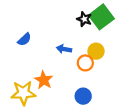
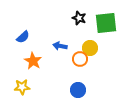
green square: (101, 17) -> (106, 23), moved, turned 30
orange star: (44, 80) -> (33, 61), moved
yellow star: (23, 93) -> (22, 87), size x0.7

